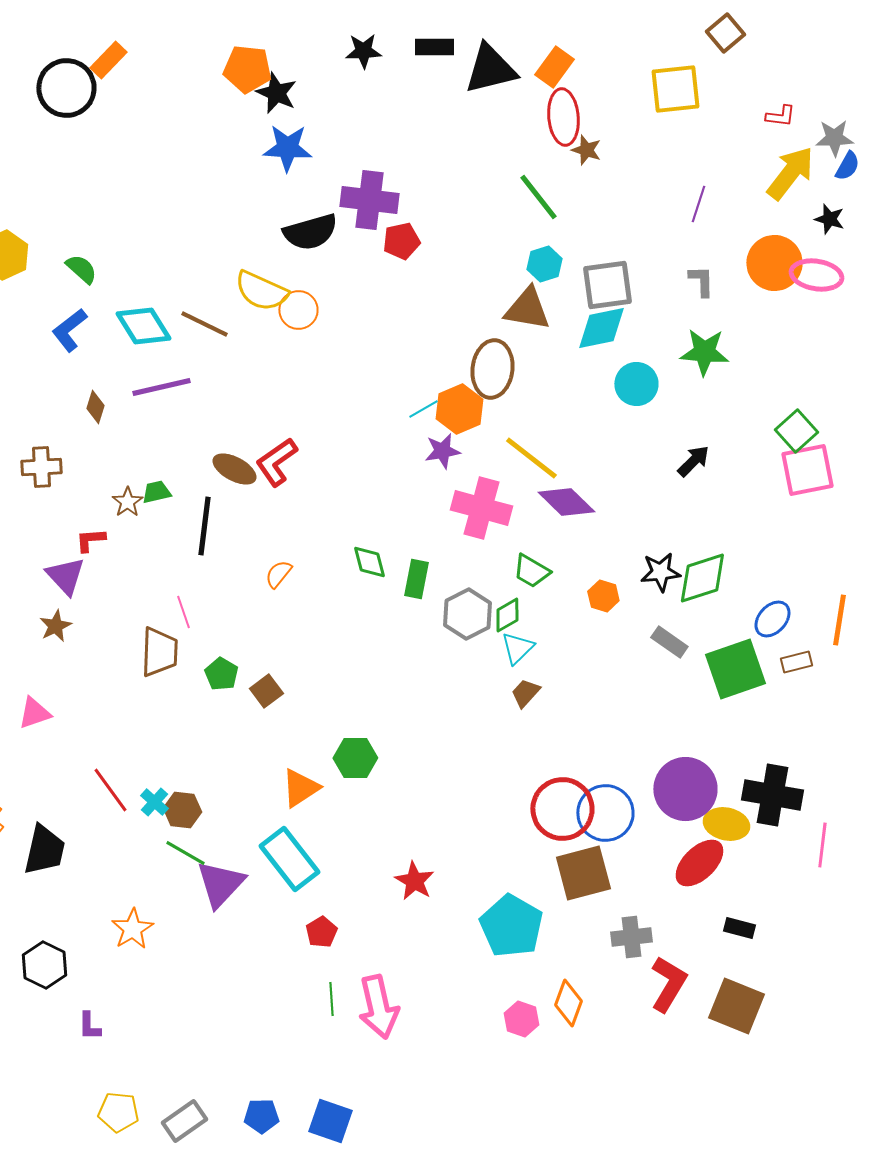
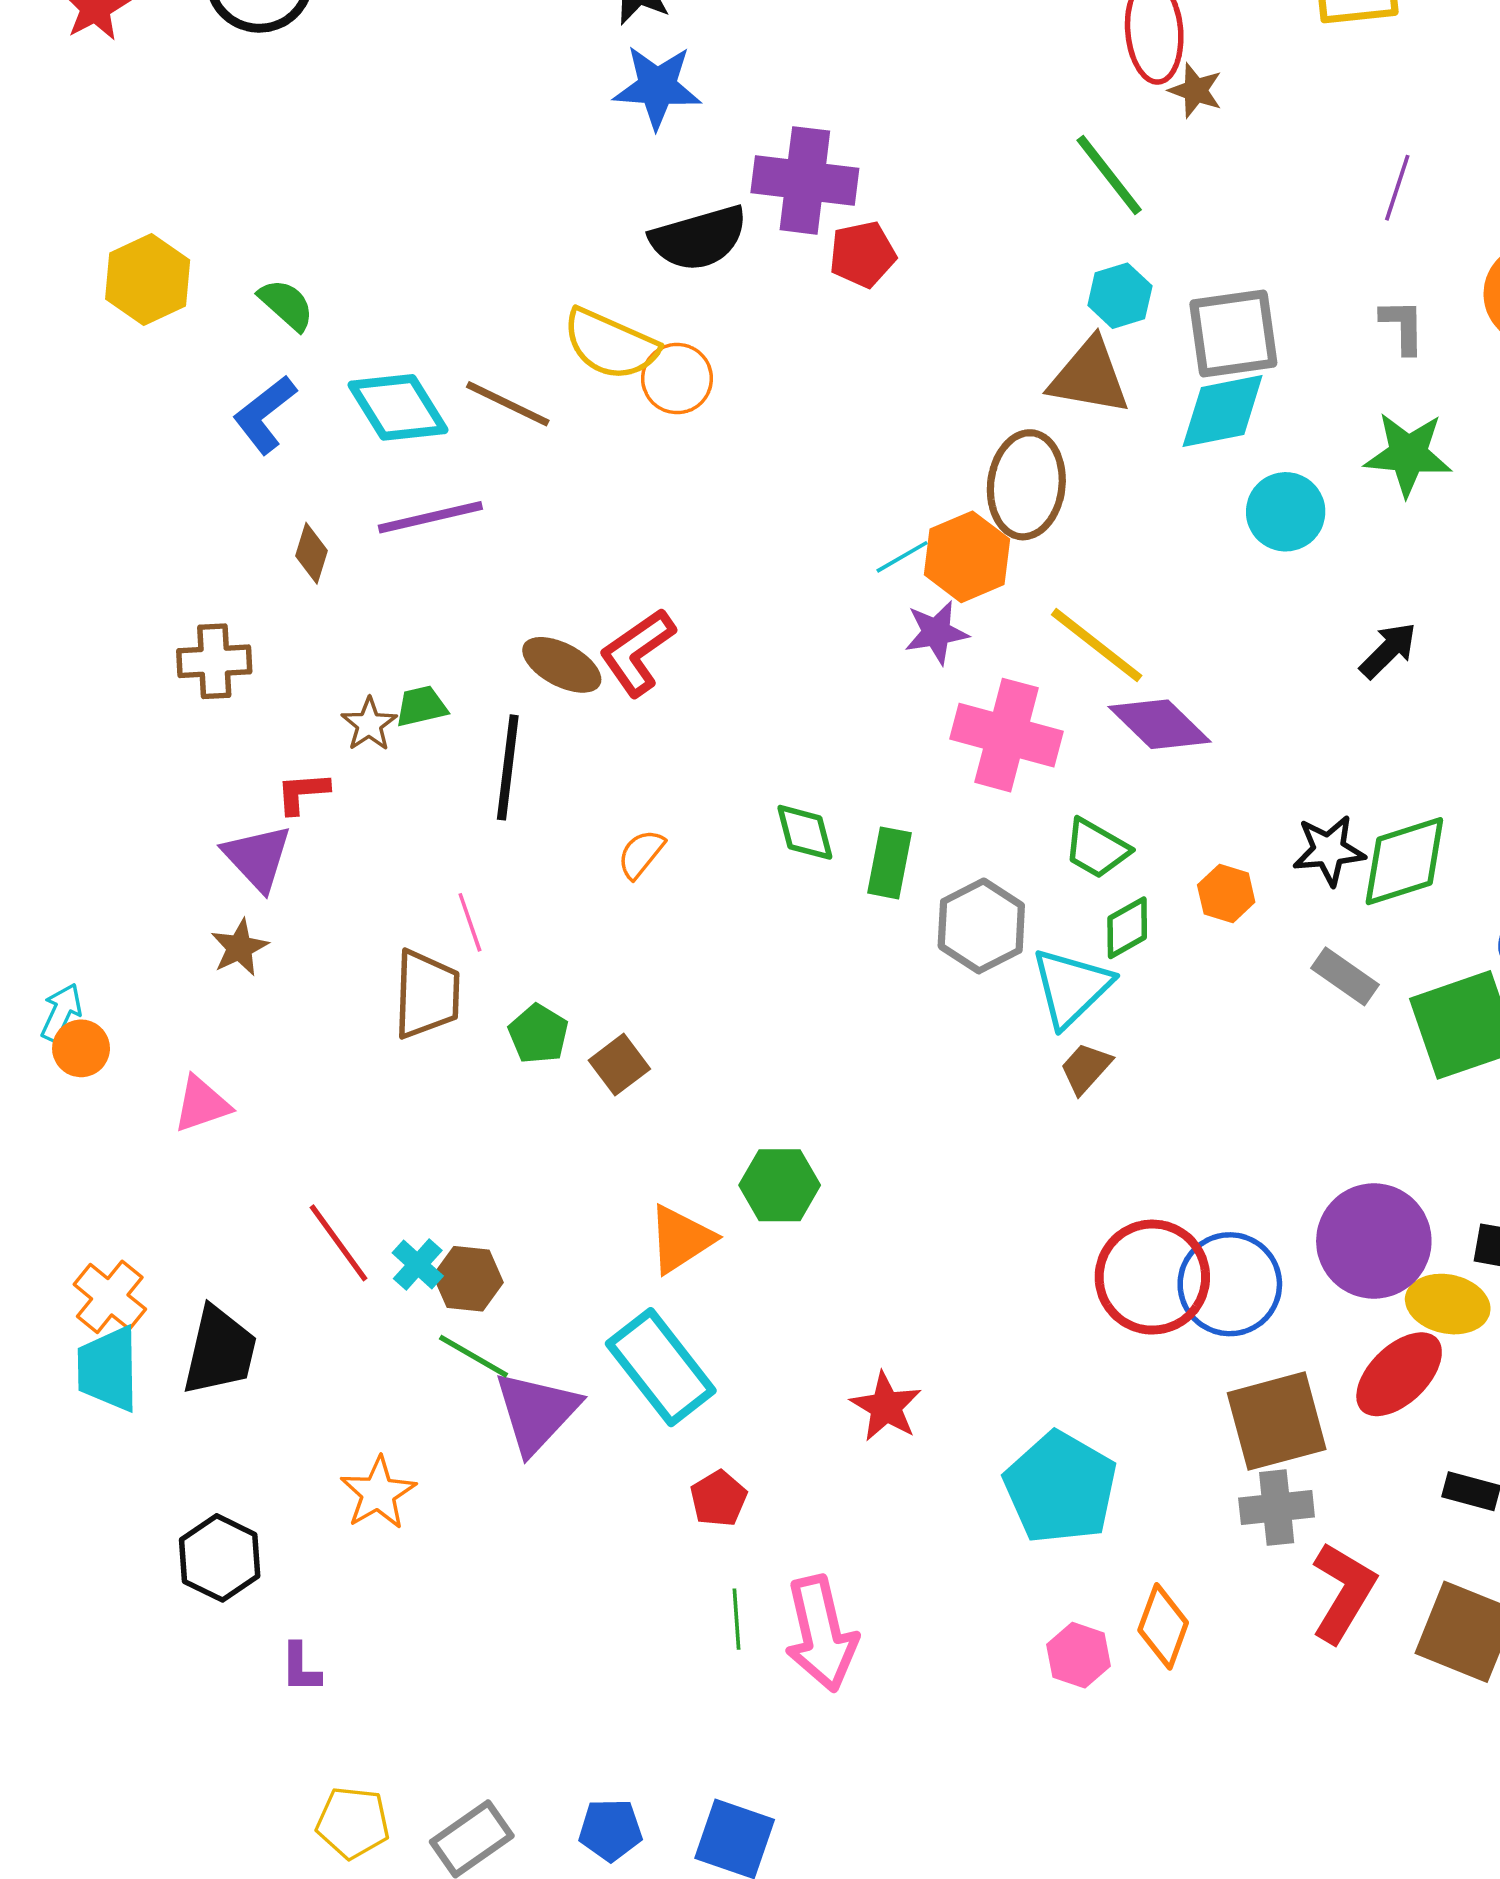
green diamond: (507, 615) -> (1127, 928), moved
cyan triangle: (517, 648) -> (1071, 987), size x1.4
brown square: (583, 873) -> (1277, 1421), moved

